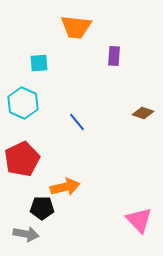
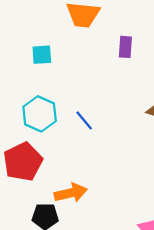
cyan hexagon: (23, 103) -> (40, 114), moved

